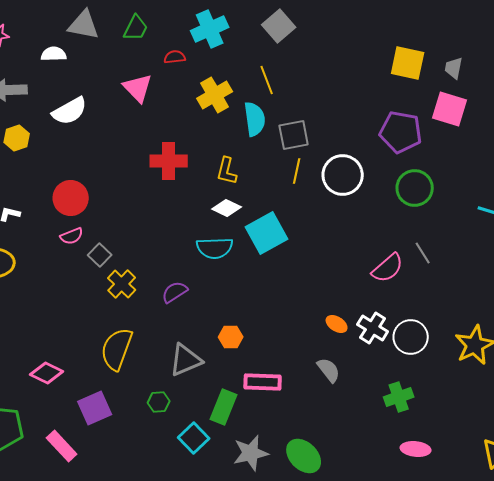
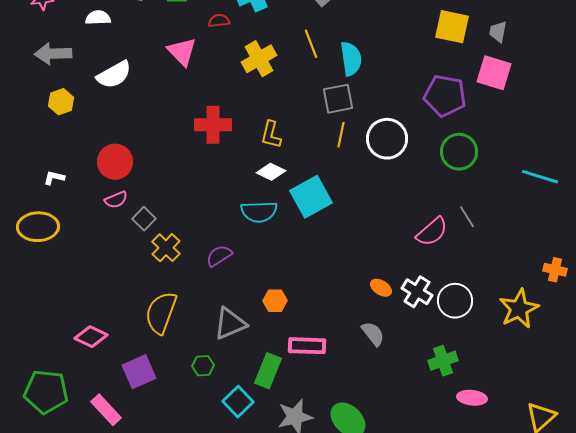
cyan semicircle: (255, 119) -> (351, 59), moved
pink ellipse: (416, 449) -> (472, 398), moved

